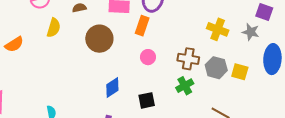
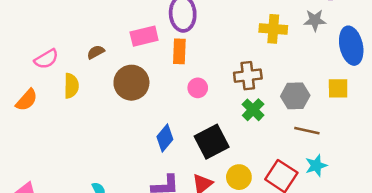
orange semicircle: (14, 44) -> (27, 100), moved
gray hexagon: (216, 68) -> (295, 96), moved
yellow square: (240, 72) -> (338, 88), moved
black square: (147, 100) -> (212, 142), size x1.5

